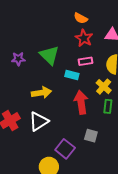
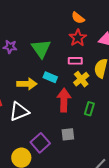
cyan rectangle: (72, 75) -> (50, 77), moved
yellow cross: (104, 87) -> (81, 79), moved
gray square: (91, 136) -> (68, 134), turned -32

